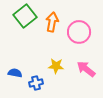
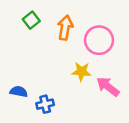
green square: (25, 16) -> (31, 20), size x0.6
yellow star: (56, 66) -> (81, 72), moved

